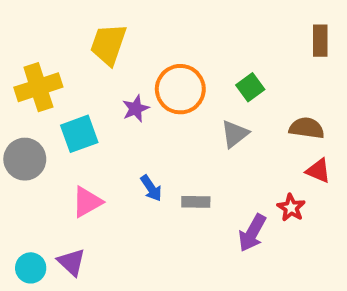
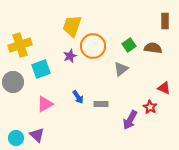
yellow trapezoid: (108, 44) -> (72, 26), moved
brown semicircle: (307, 128) -> (153, 48), moved

